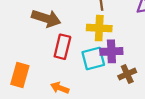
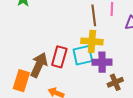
brown arrow: (46, 18) -> (39, 65), moved, turned -85
cyan square: (93, 58) -> (83, 55), moved

